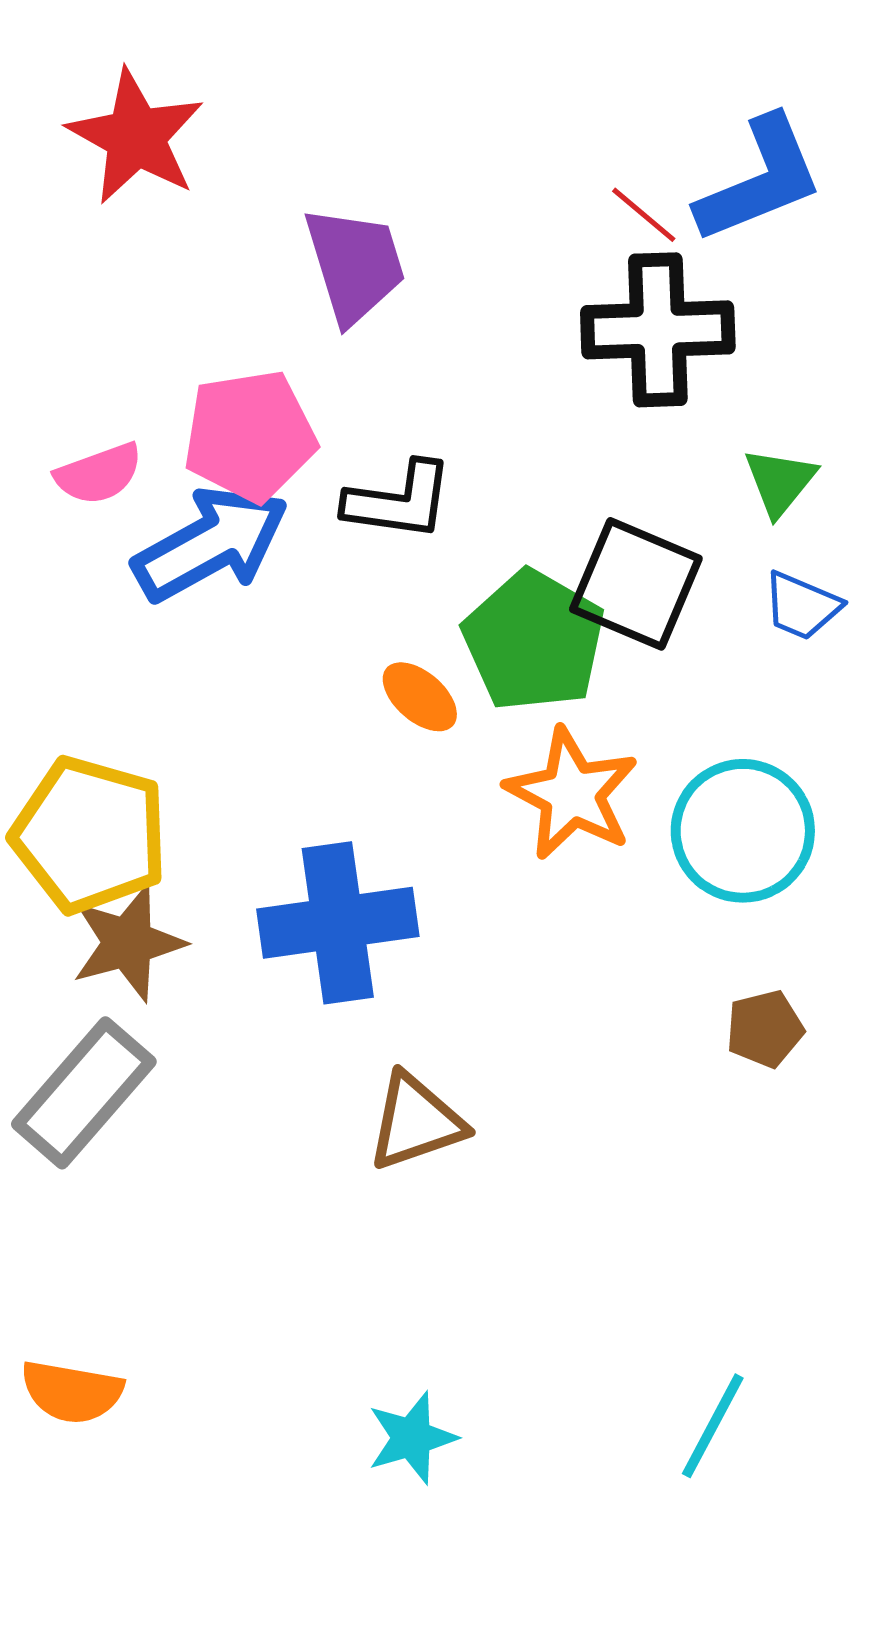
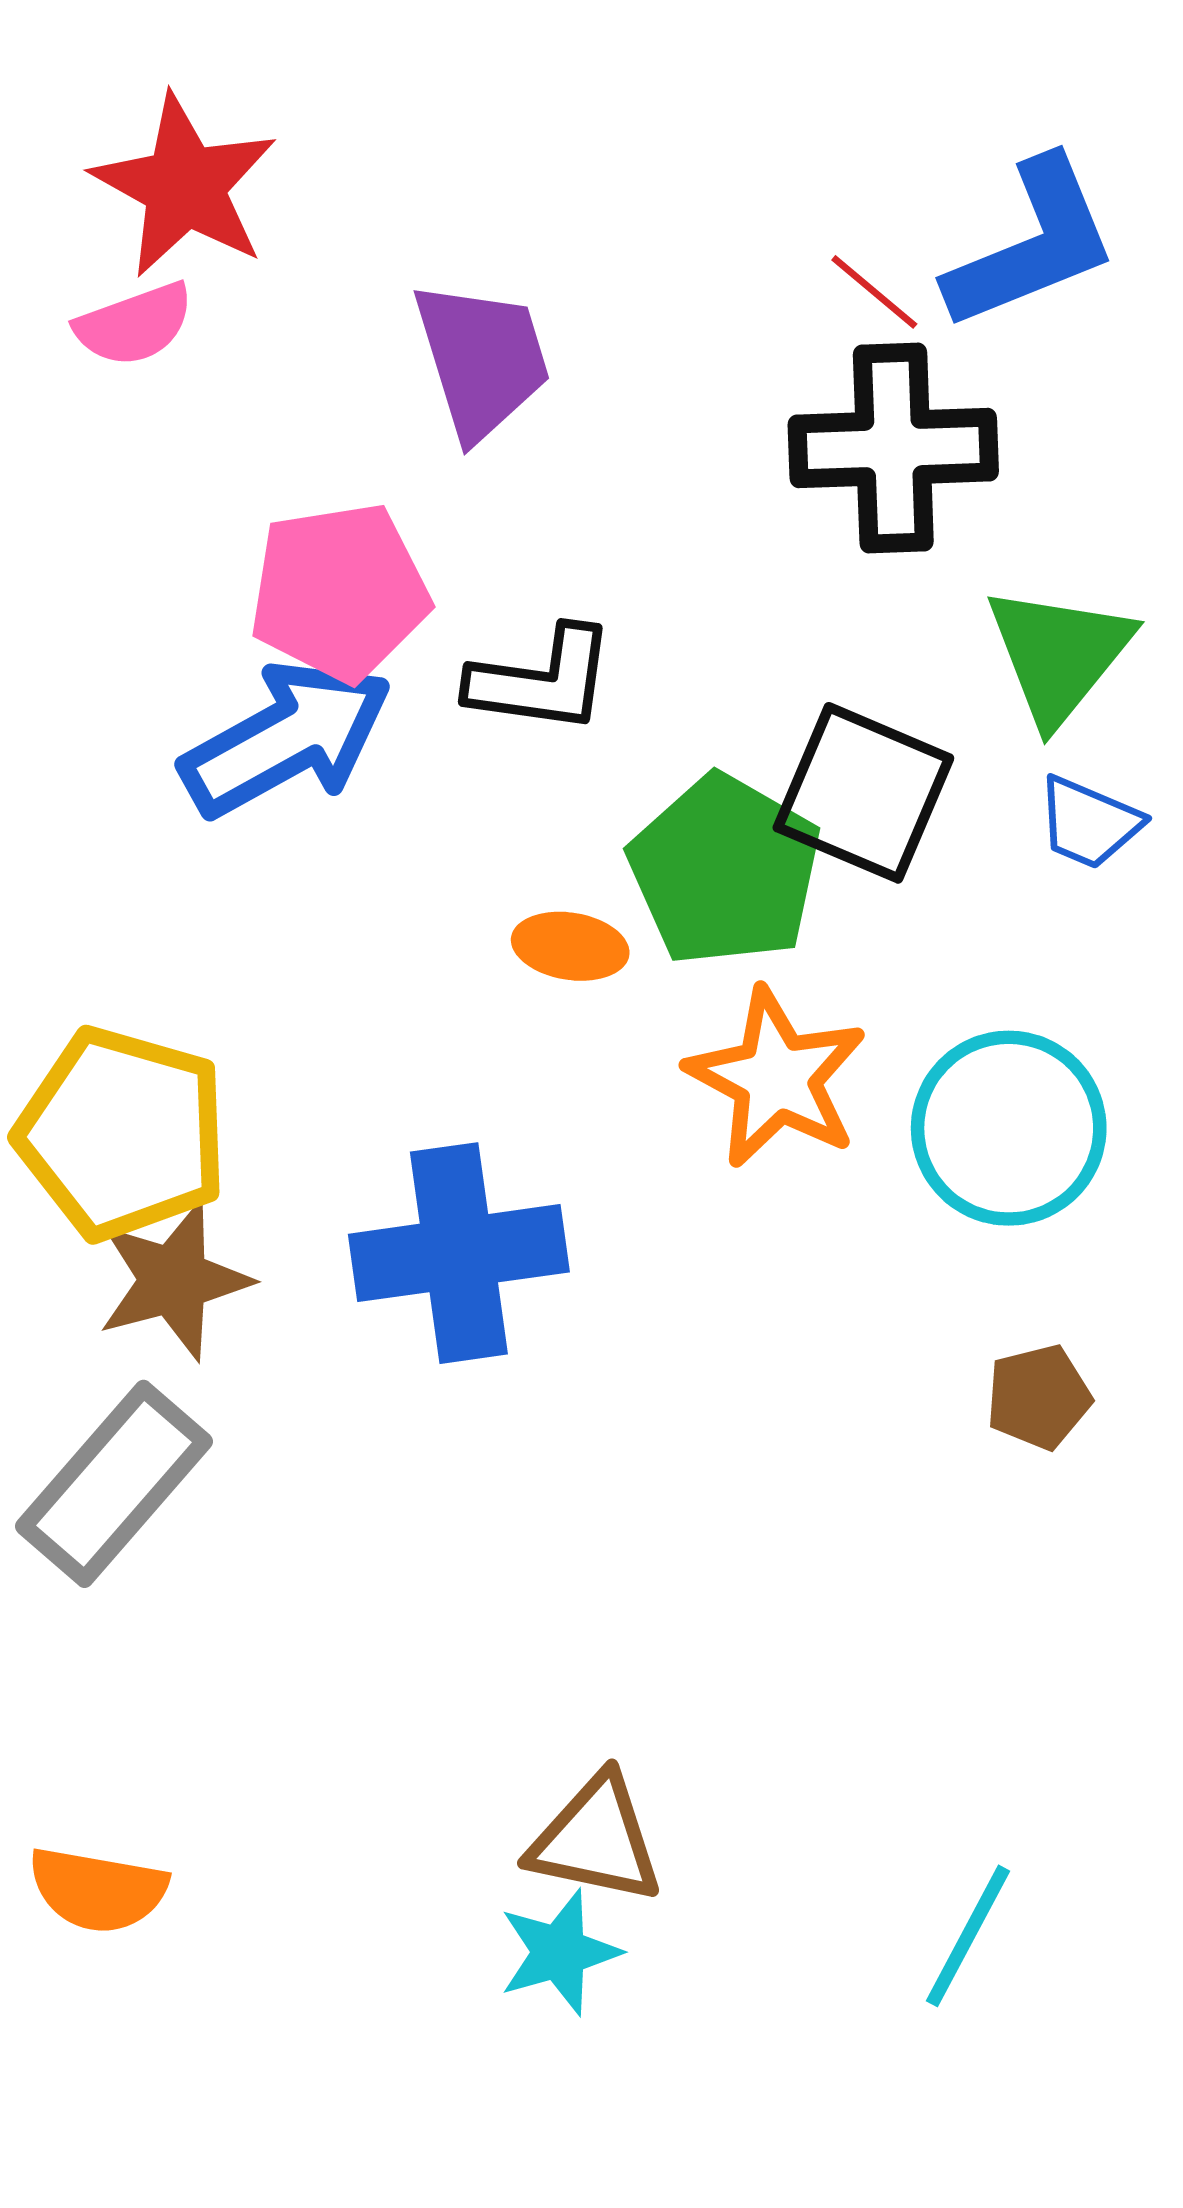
pink semicircle: (99, 474) -> (134, 324), moved
green triangle: (780, 482) -> (1059, 654), size x1.5
orange ellipse: (420, 697) -> (570, 946), turned -32
brown triangle: (416, 1122) -> (596, 1840), moved, turned 31

